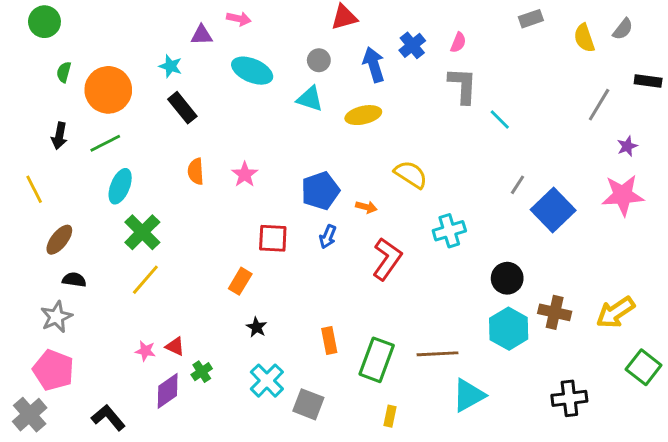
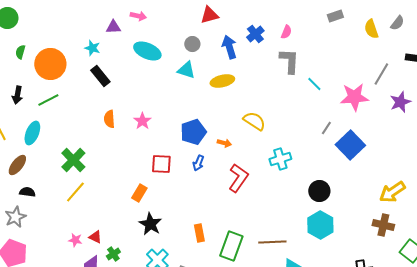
purple star: (627, 146) -> (400, 102), size x1.5
cyan ellipse: (120, 186) -> (32, 133), moved
pink star: (623, 195) -> (354, 97), moved
brown cross: (555, 312) -> (383, 225), moved
yellow arrow: (615, 312) -> (392, 192), moved
black star: (257, 327) -> (150, 224), size x1.6

